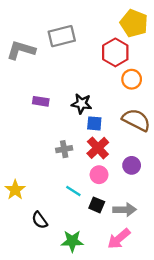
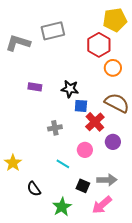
yellow pentagon: (134, 23) -> (115, 20), turned -30
red cross: (98, 148) -> (95, 122), moved
black square: (97, 205) -> (83, 186), moved
green star: (72, 241) -> (62, 207), turned -30

